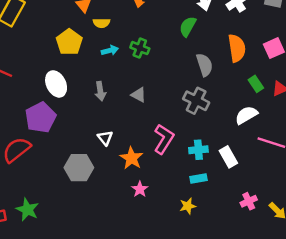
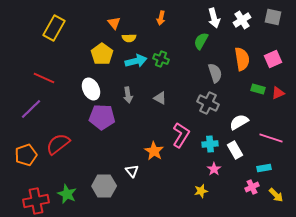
cyan arrow: (110, 50) -> (136, 61), size x1.5
green rectangle: (256, 84) -> (258, 89), turned -40
white semicircle: (246, 115) -> (239, 122), moved
purple pentagon: (41, 117) -> (102, 117), moved, turned 30
white triangle: (105, 138) -> (132, 171), moved
gray hexagon: (79, 168) -> (104, 186), moved
cyan rectangle: (198, 178) -> (264, 168), moved
pink star: (140, 189) -> (214, 169), moved

